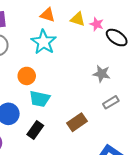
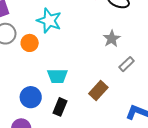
gray star: (102, 74) -> (112, 39), turned -30
orange circle: (27, 76) -> (30, 43), moved

